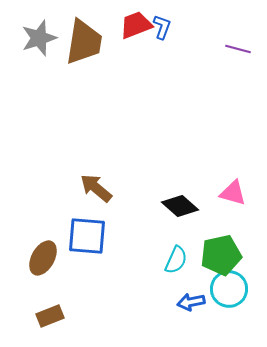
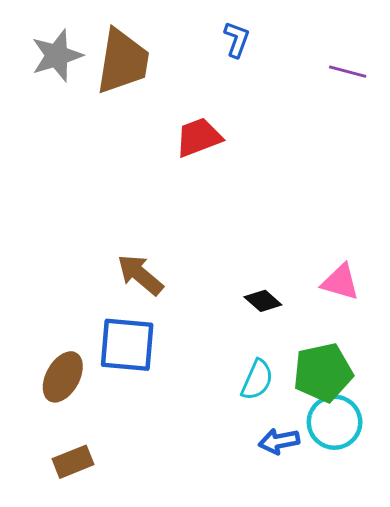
red trapezoid: (136, 25) -> (199, 137), moved
black diamond: (180, 206) -> (263, 301), size x0.7

